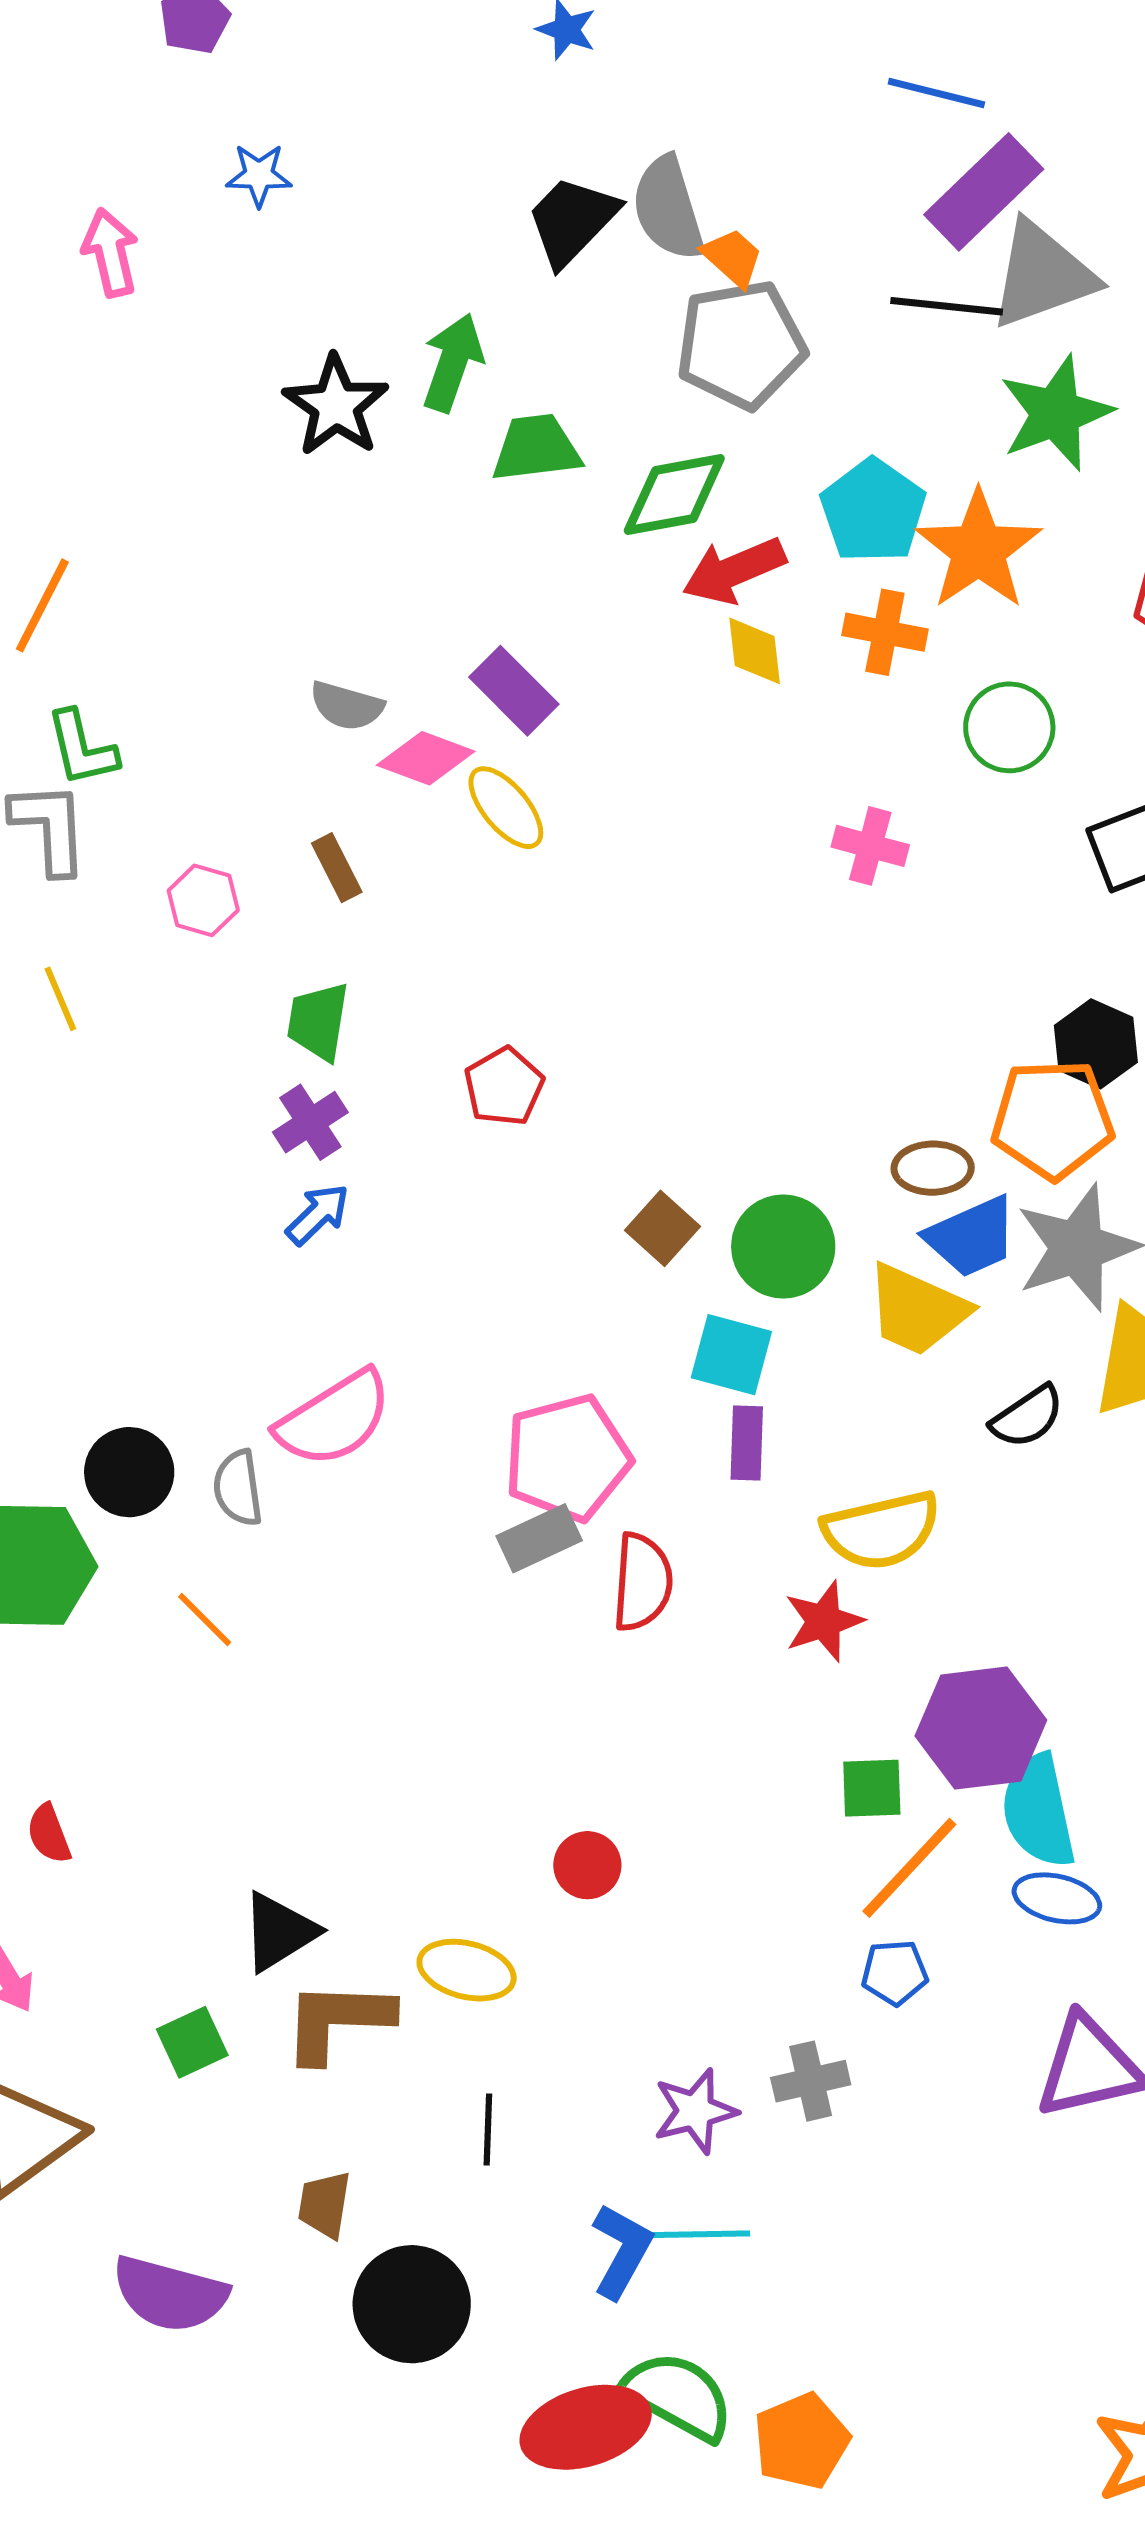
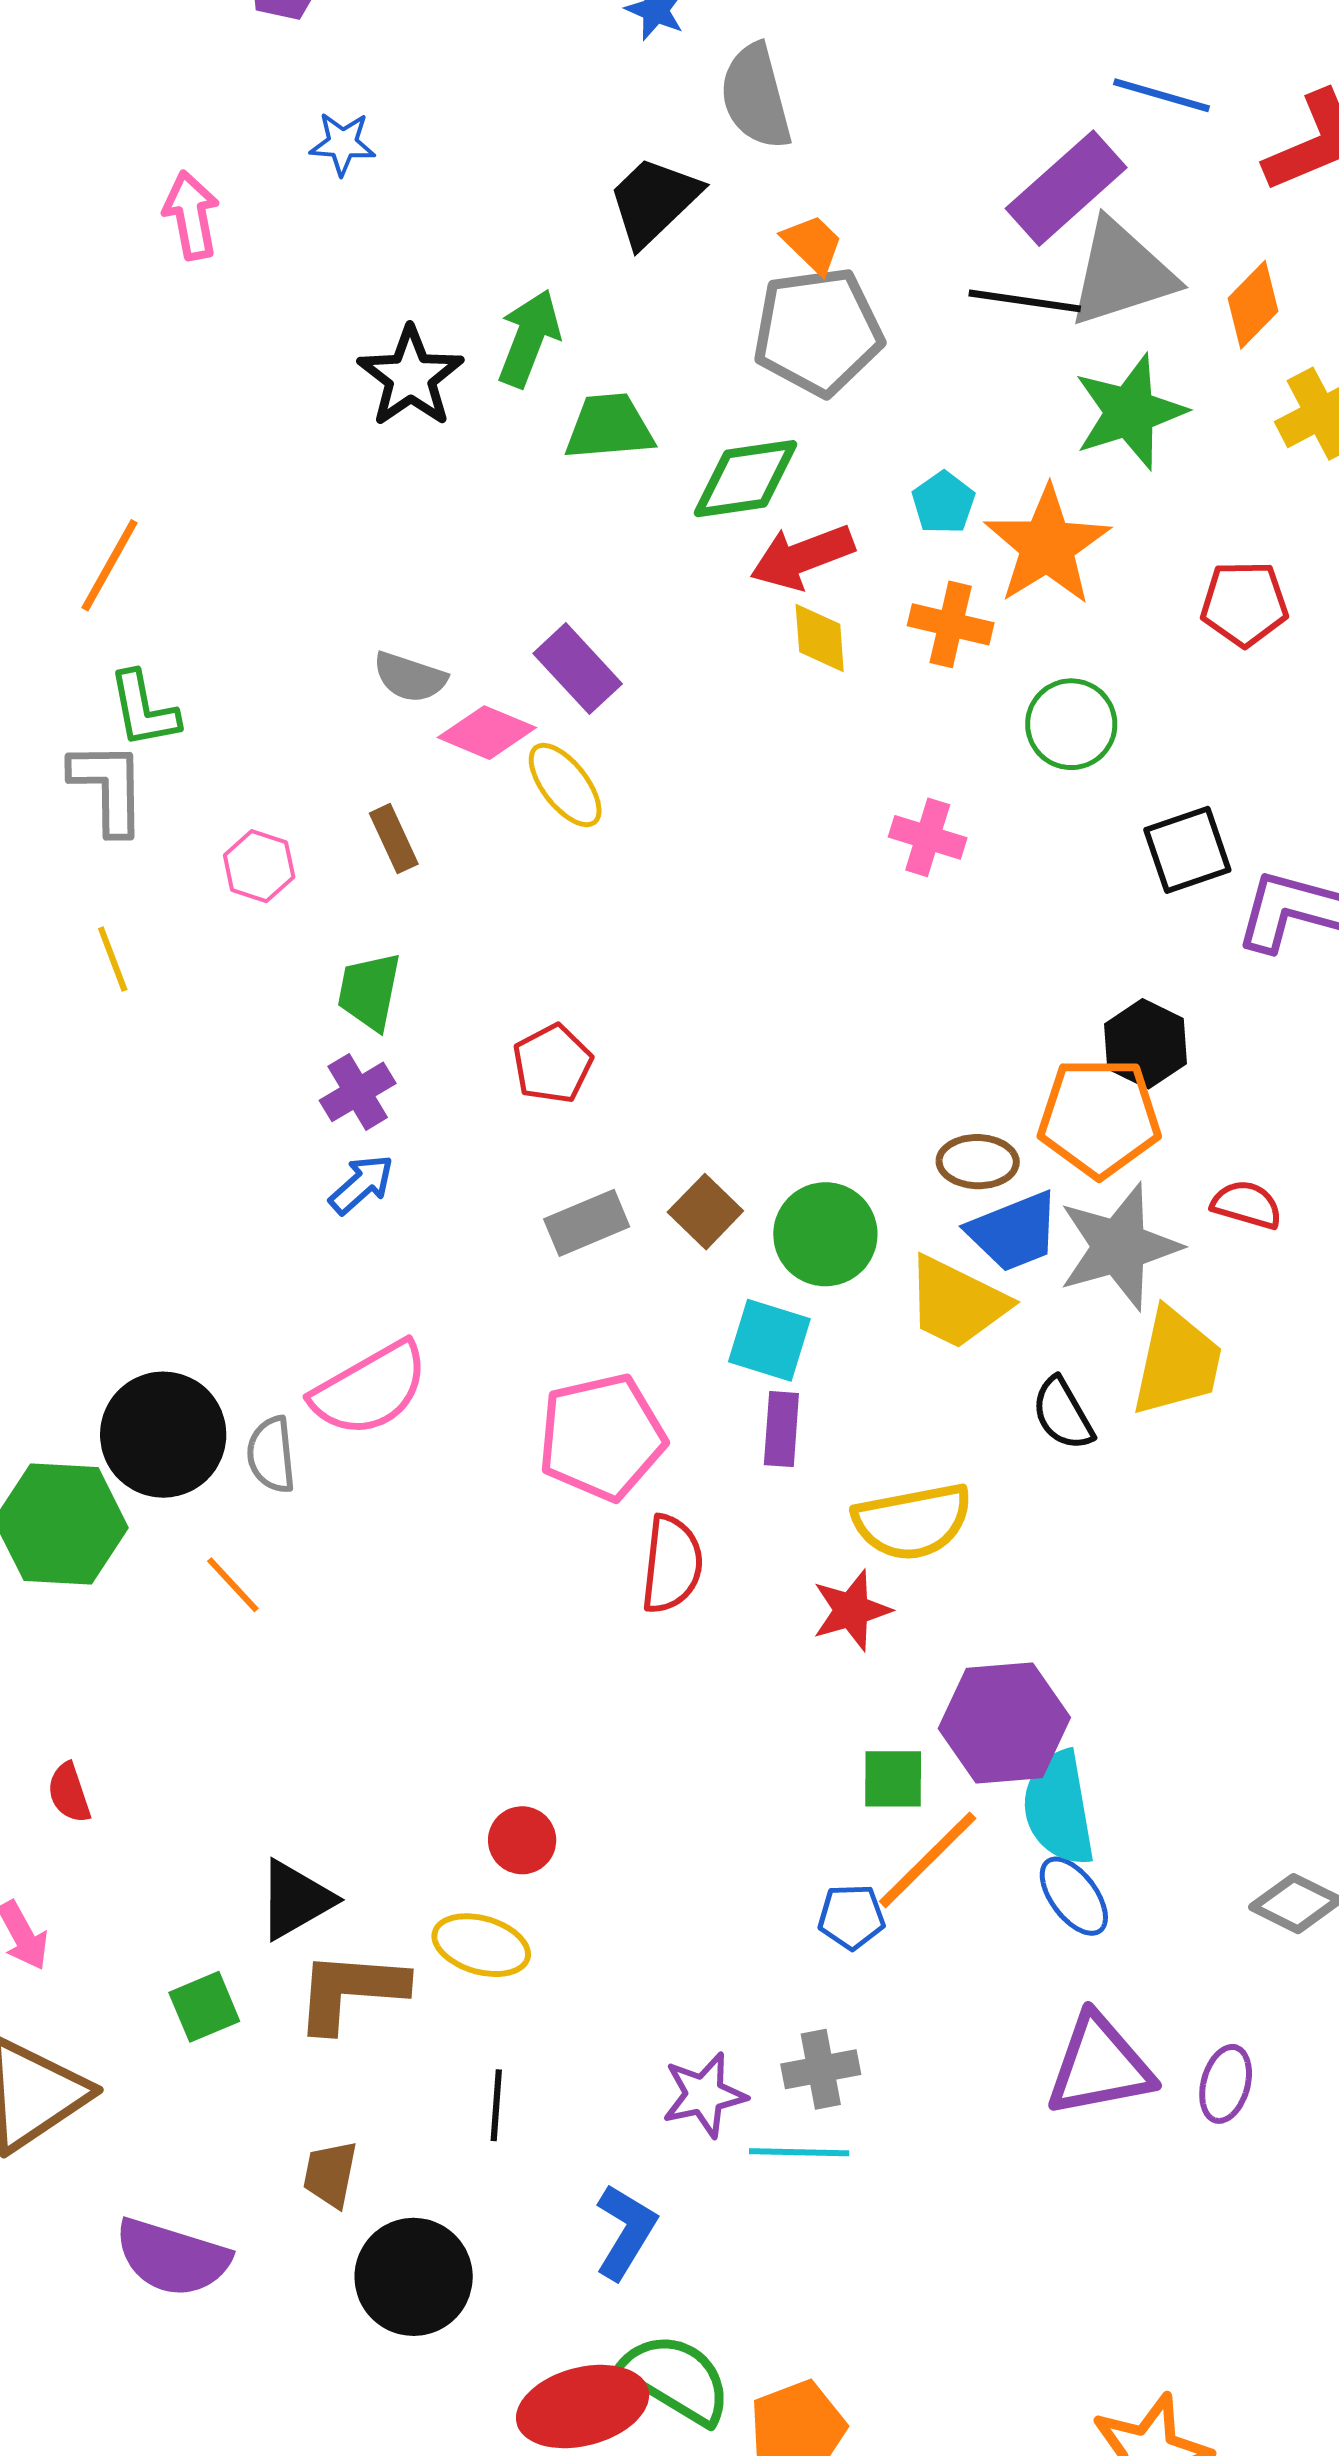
blue line: (936, 93) -> (1161, 95), moved
gray semicircle: (668, 208) -> (756, 97), moved
cyan pentagon: (873, 511) -> (943, 503), size x0.6
black semicircle: (1027, 1417) -> (1063, 1414), turned 92
black circle: (129, 1472) -> (163, 1435), size x1.4
gray rectangle: (539, 1538) -> (587, 1223), moved
red circle: (587, 1865) -> (522, 1840), moved
blue ellipse: (1057, 1898) -> (1074, 1896), turned 38
blue pentagon: (895, 1973) -> (851, 1917), moved
cyan line: (700, 2234) -> (799, 2152), moved

